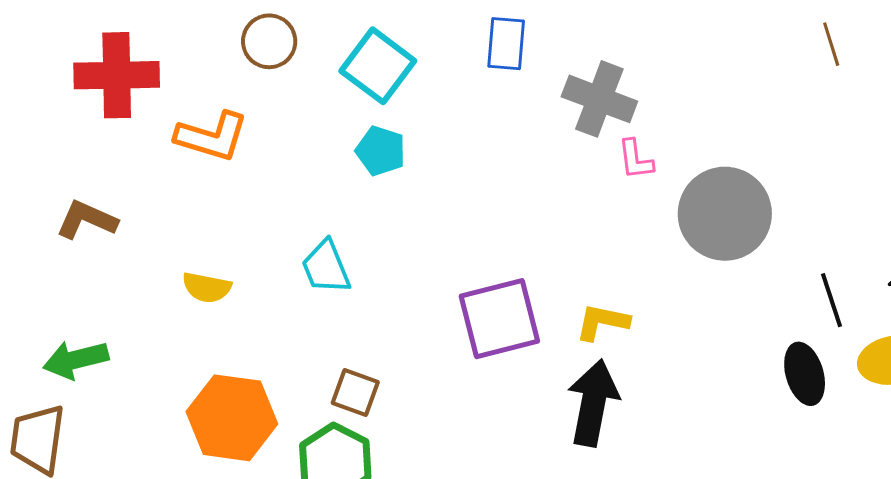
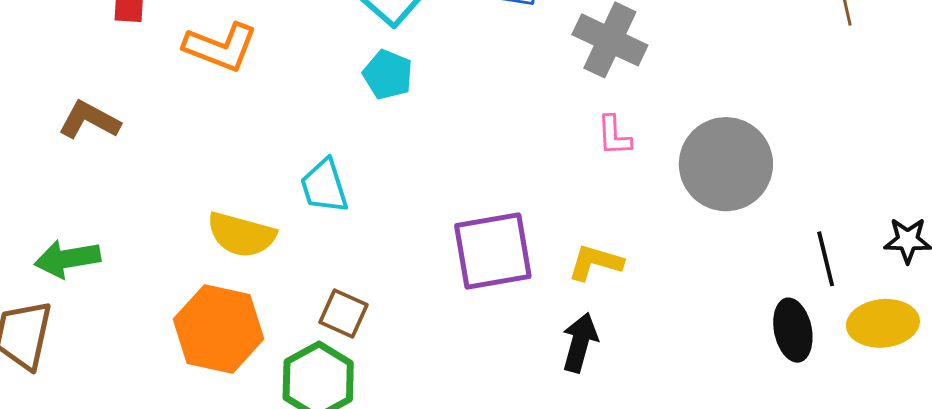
pink L-shape: (636, 159) -> (614, 136), moved
yellow semicircle: (207, 287) -> (241, 235), moved, size x1.4
black arrow: (593, 403) -> (580, 342), size x0.7

